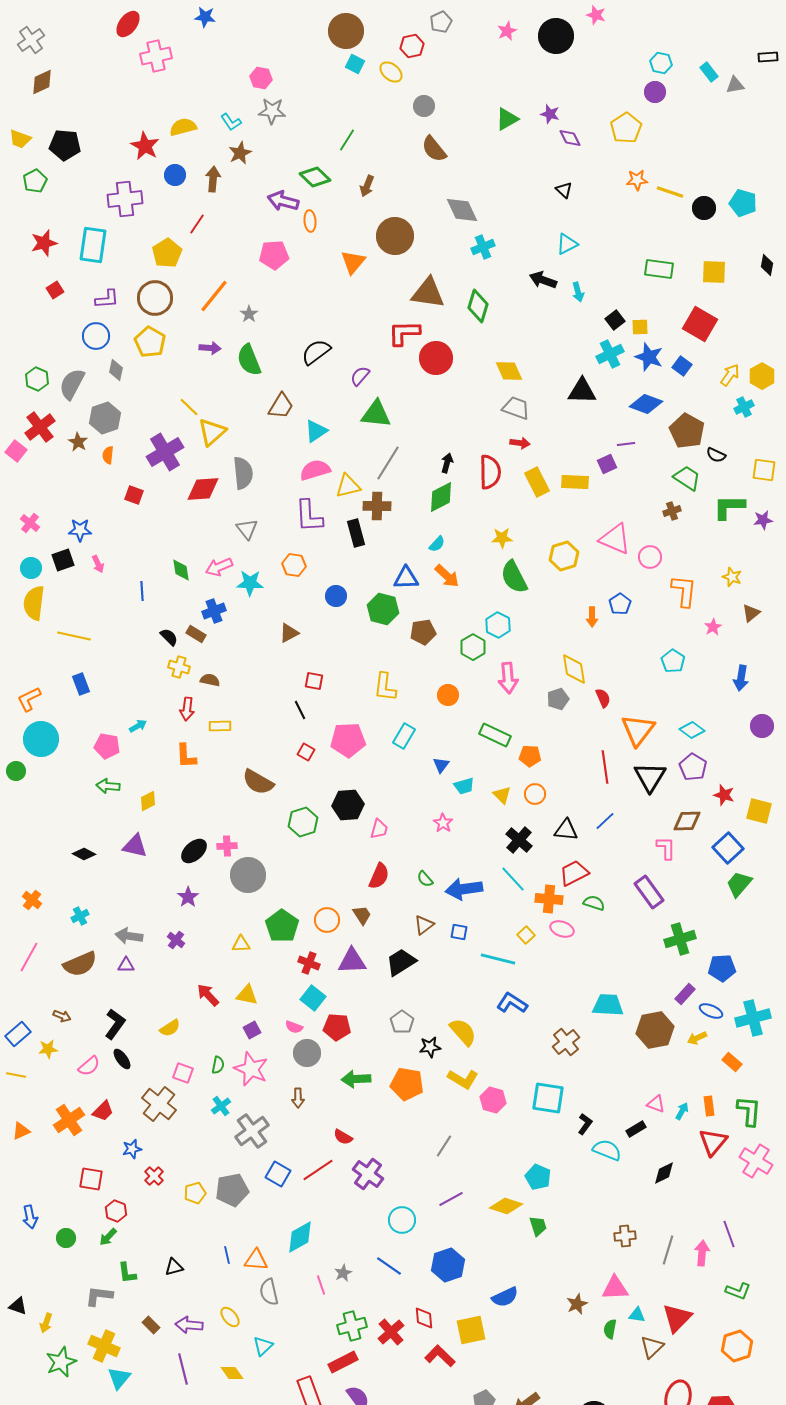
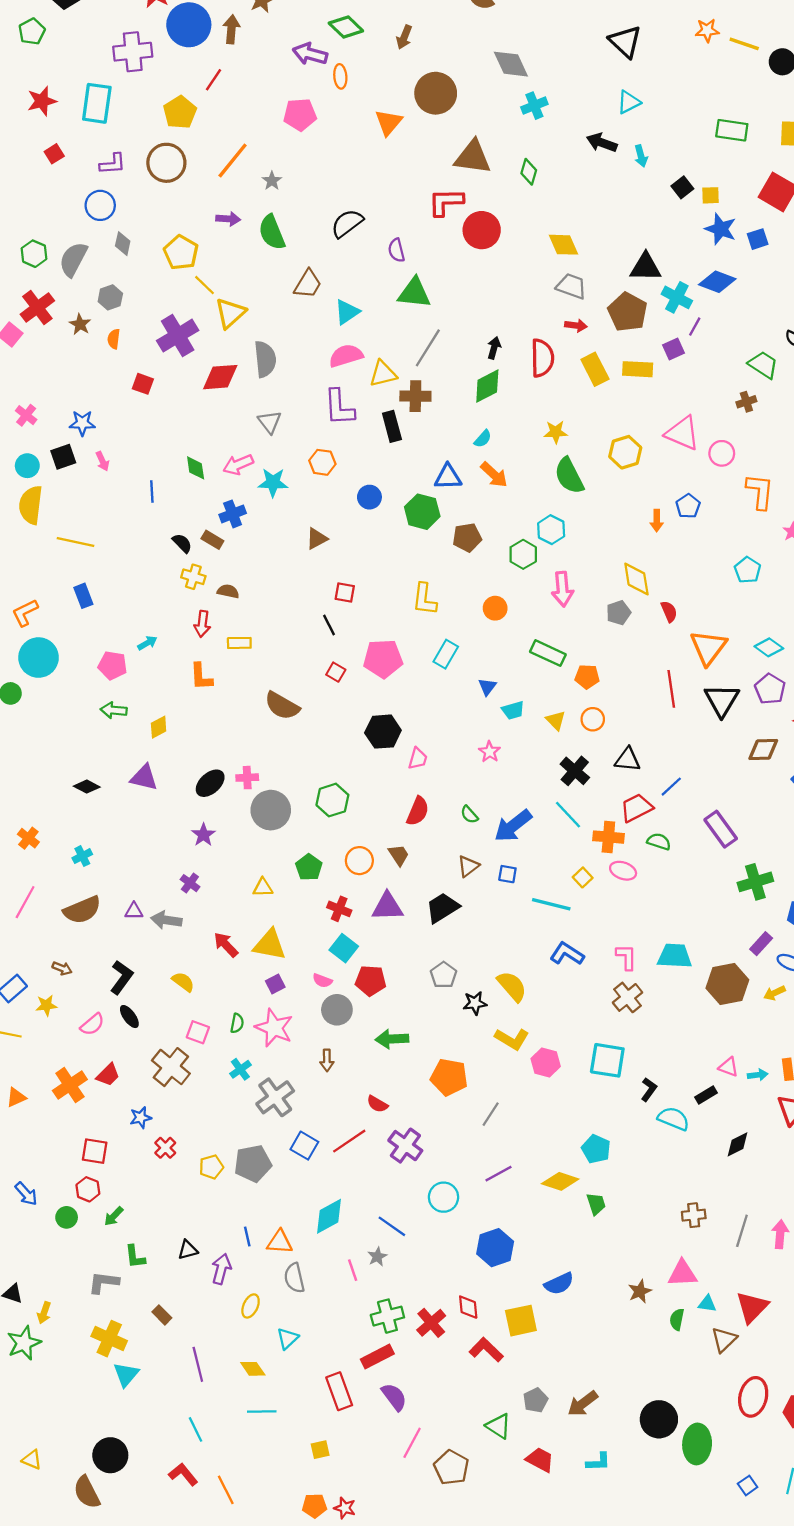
blue circle: (175, 175) -> (189, 25), size x1.8
black triangle: (564, 190) -> (625, 42), size x1.8
green diamond: (478, 306) -> (529, 172), size x0.7
yellow pentagon: (150, 342) -> (181, 253), moved
cyan cross: (610, 354) -> (677, 297), moved, turned -36
blue square: (682, 366) -> (758, 239), turned 36
purple semicircle: (360, 376) -> (396, 250), turned -55
gray hexagon: (105, 418) -> (110, 297), size x0.7
brown pentagon: (687, 431) -> (628, 312), moved
purple line: (626, 444) -> (695, 327), turned -54
blue line: (605, 821) -> (671, 787), moved
green hexagon: (303, 822) -> (332, 800), moved
pink L-shape: (666, 848) -> (626, 957), moved
blue arrow: (464, 889) -> (513, 826), turned -30
green pentagon: (282, 926) -> (309, 867), size x0.7
gray arrow: (129, 936) -> (166, 920), moved
yellow triangle: (247, 995) -> (270, 945), size x1.4
yellow semicircle: (170, 1028) -> (183, 982), turned -110
orange pentagon: (407, 1084) -> (449, 1077), moved
cyan arrow: (682, 1111) -> (758, 1075), turned 54
red hexagon: (116, 1211) -> (88, 1189), moved
blue arrow: (30, 1217) -> (26, 1194), turned -30
blue line: (389, 1266) -> (392, 1226), moved
yellow ellipse: (230, 1317) -> (251, 1306), turned 65
purple arrow: (189, 1325) -> (221, 1269), moved, turned 100
green star: (61, 1362) -> (24, 1343), moved

